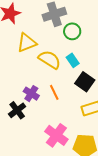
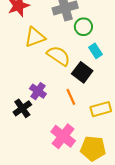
cyan rectangle: (73, 60) -> (96, 51), moved
black square: (85, 82) -> (82, 72), moved
orange line: (54, 92) -> (71, 97), moved

